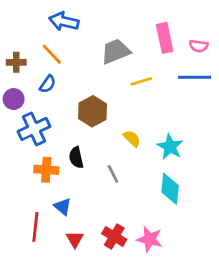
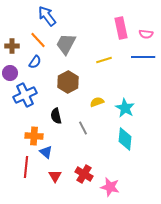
blue arrow: (64, 21) -> (47, 16), turned 40
gray trapezoid: (116, 51) -> (66, 44), moved, turned -40
yellow semicircle: (132, 138) -> (97, 102), turned -64
orange cross: (46, 170) -> (34, 136), moved
pink star: (150, 239) -> (110, 187), moved

